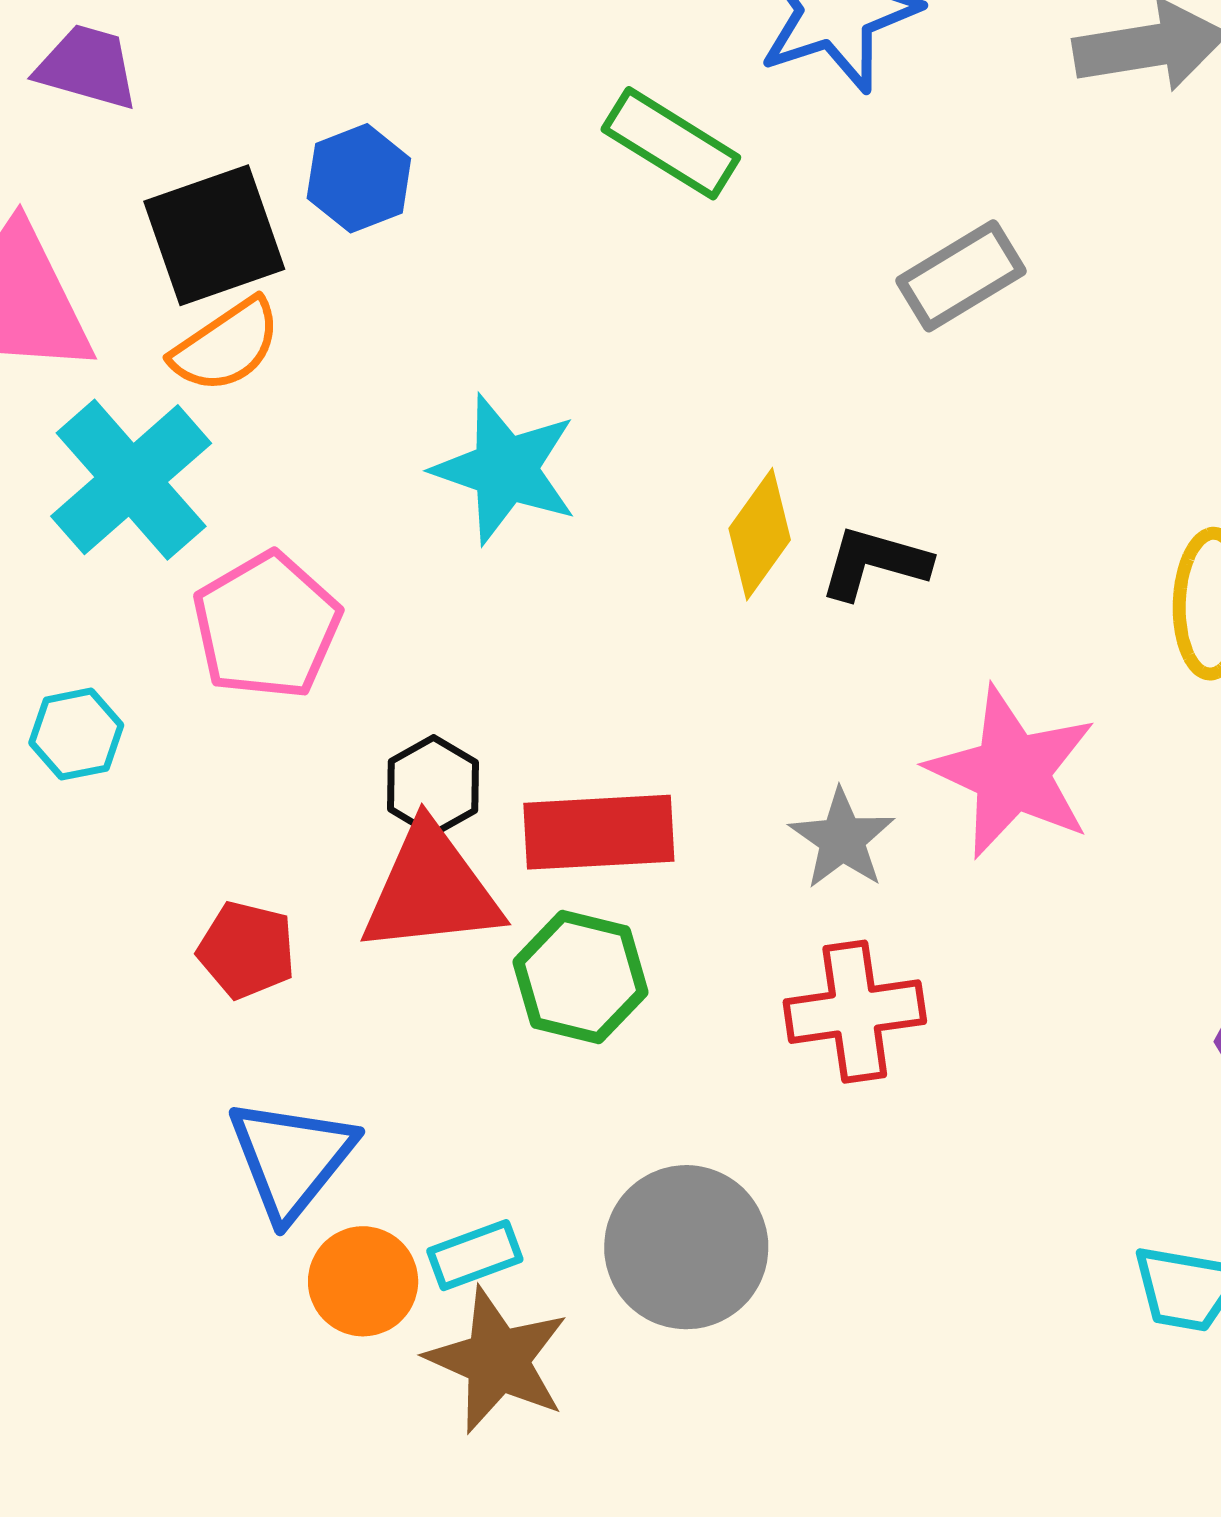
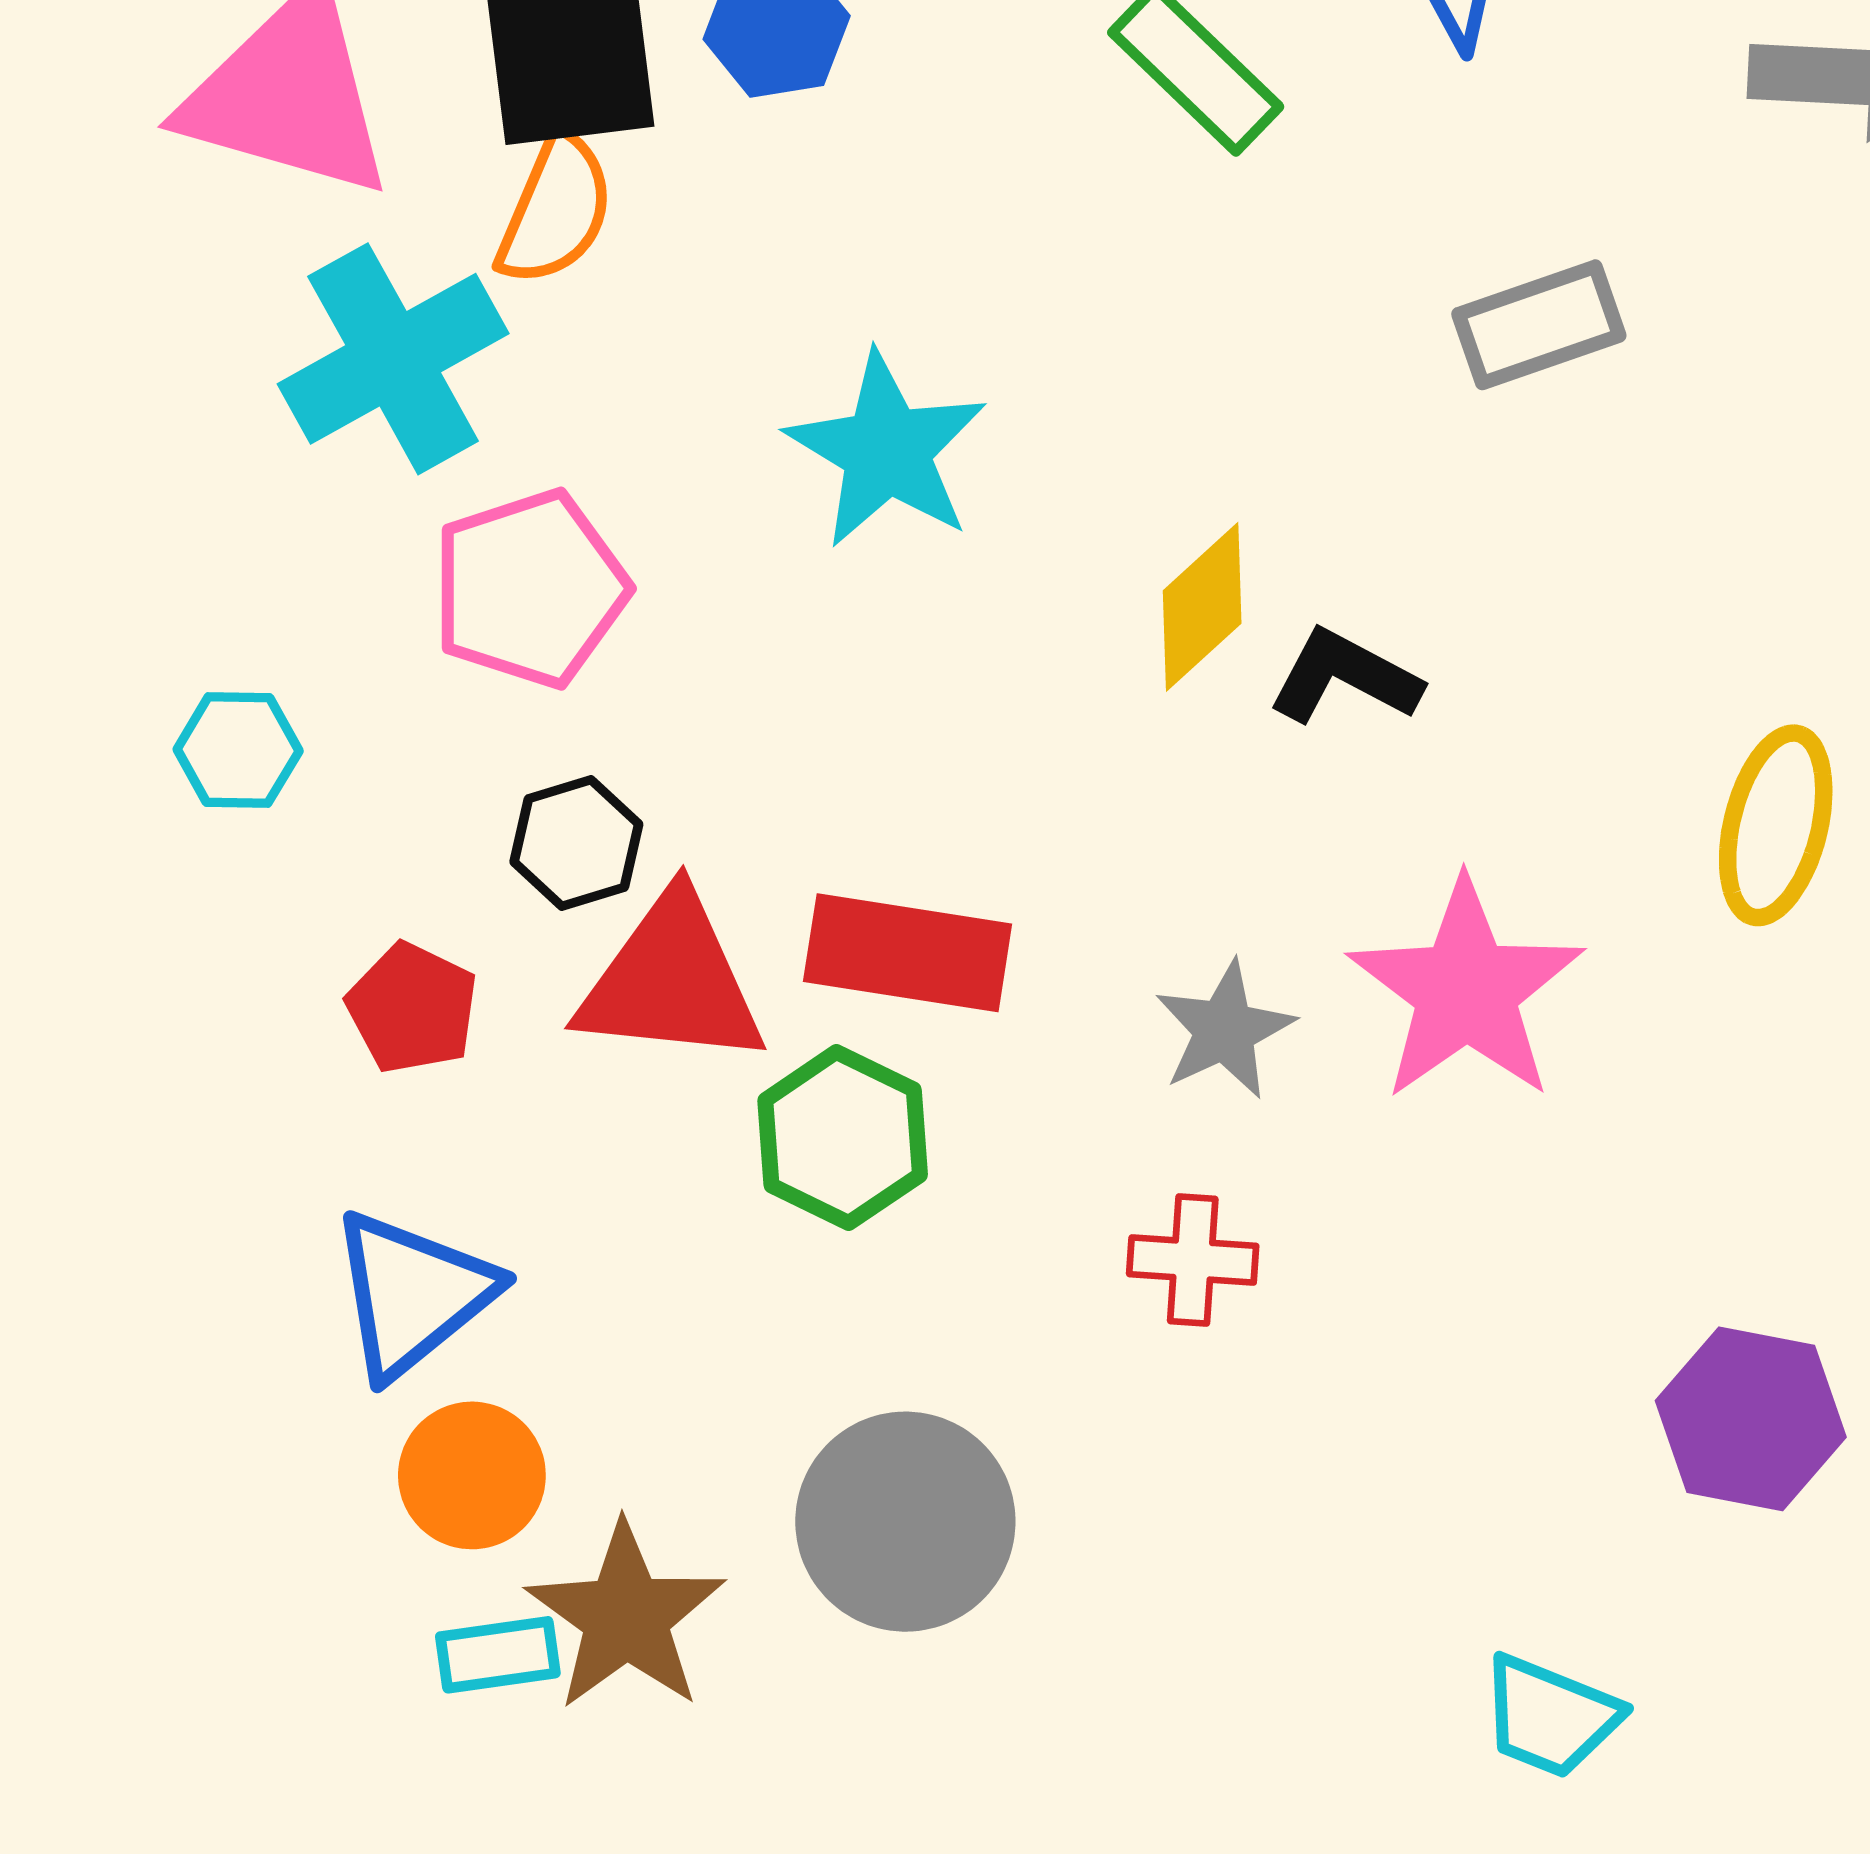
orange semicircle: (226, 346) -> (556, 210), turned -45
cyan hexagon: (76, 734) -> (238, 750), moved
black hexagon: (433, 786) -> (576, 843), moved
red cross: (855, 1012) -> (1193, 1260), size x0.7
cyan rectangle: (475, 1255) -> (498, 1655), moved

